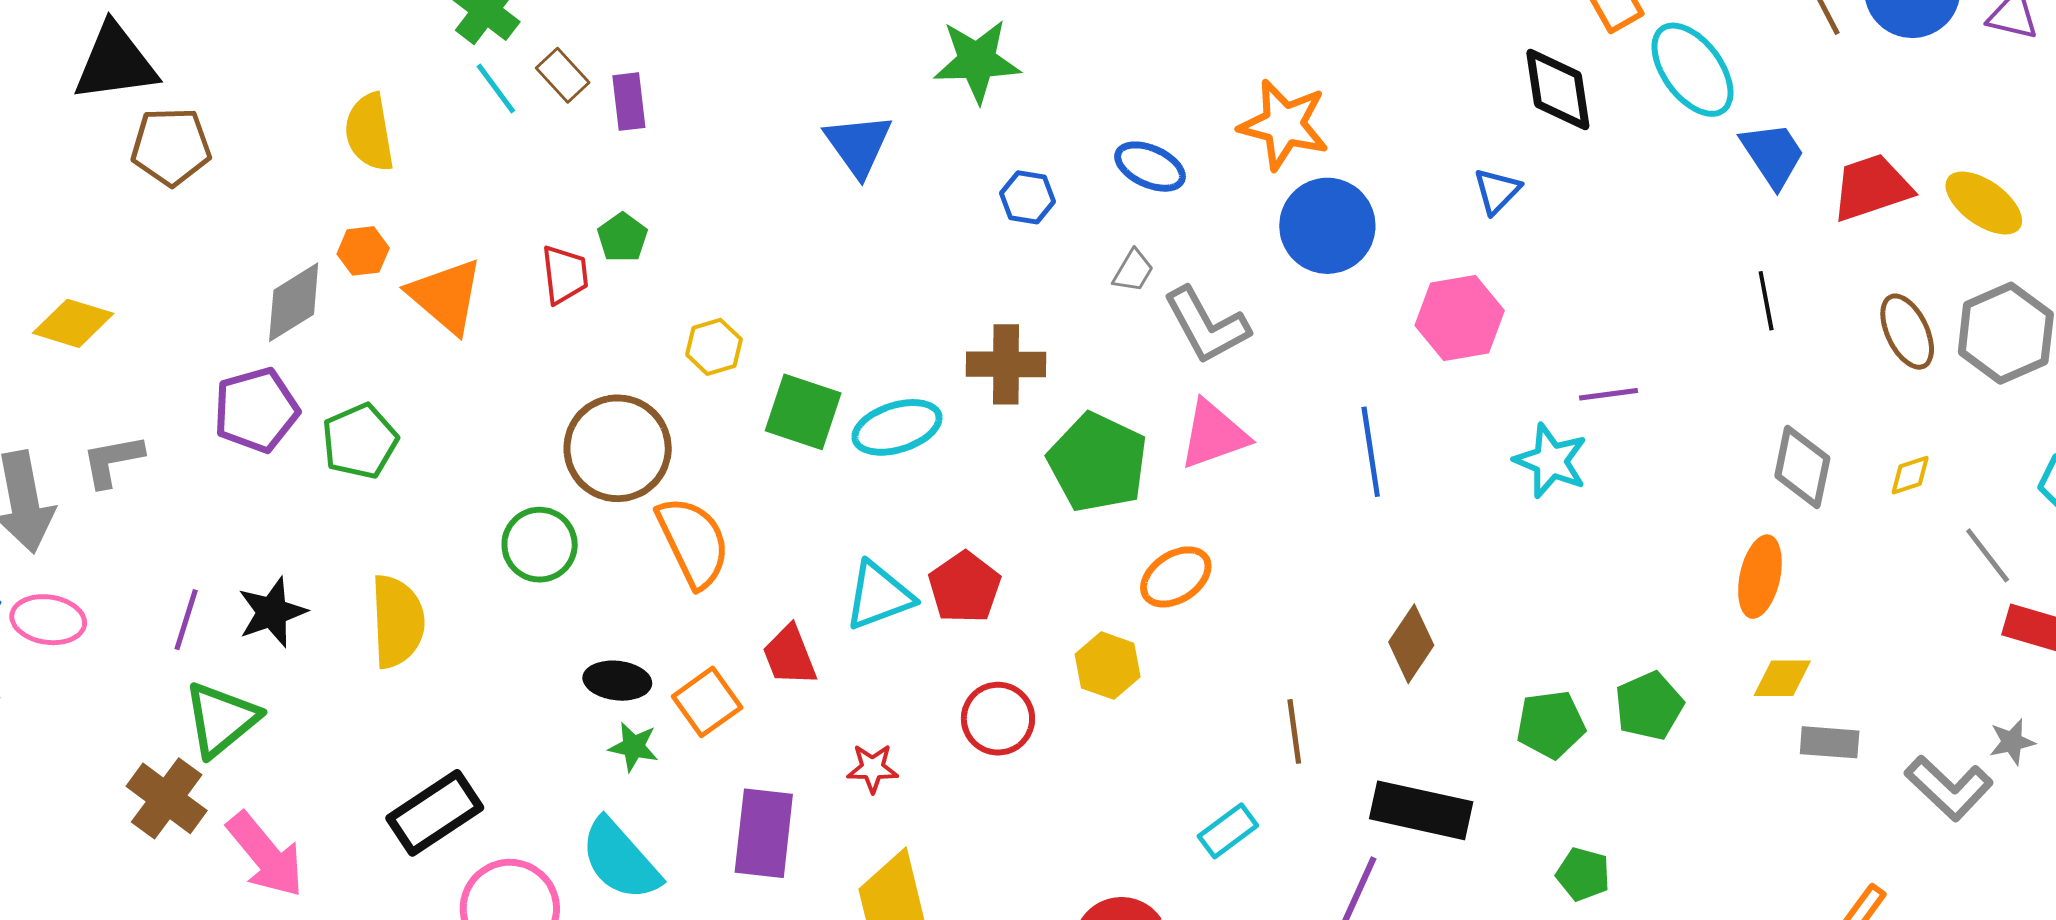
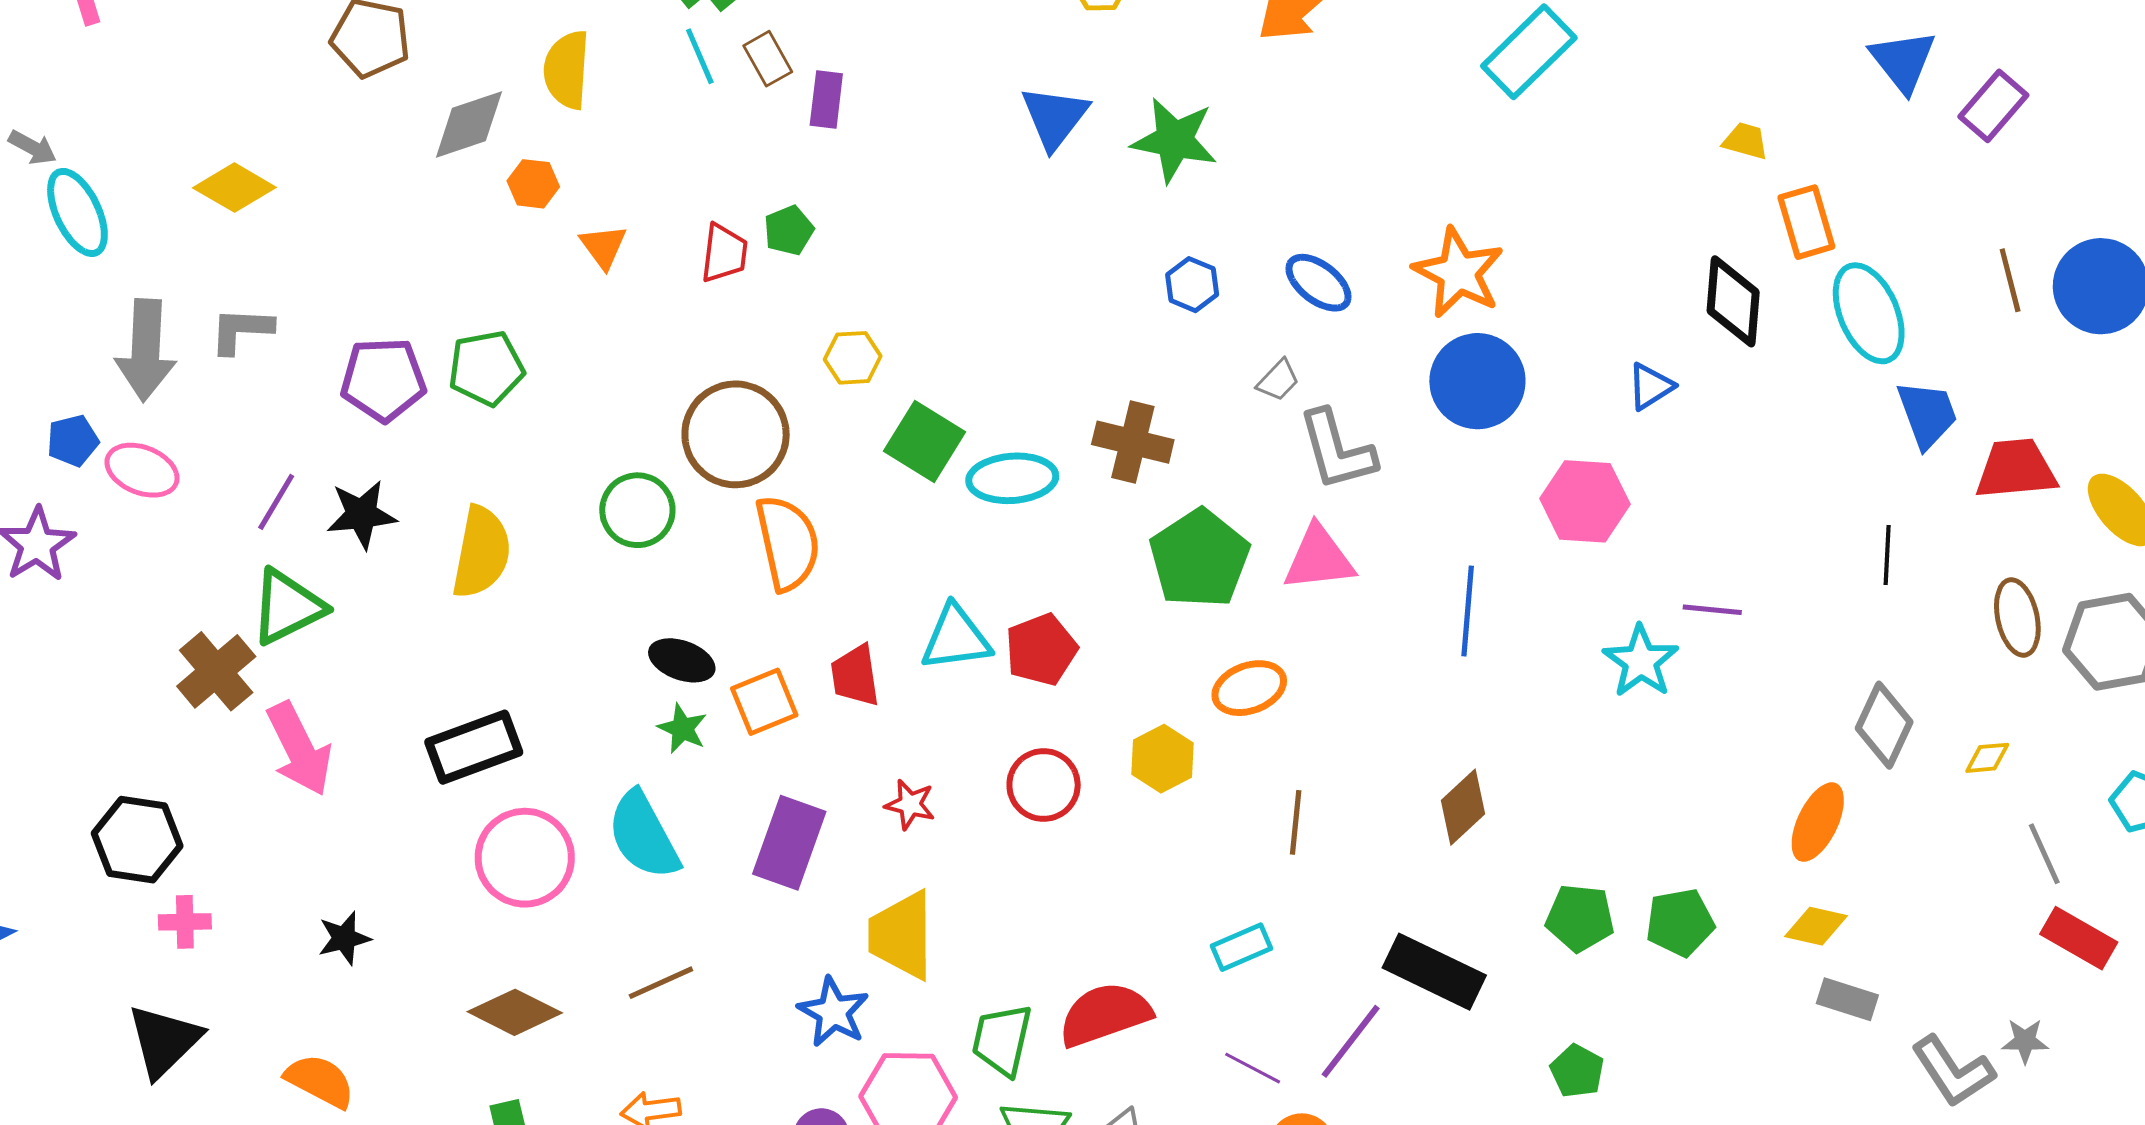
blue triangle: (858, 145) -> (1055, 117), moved
orange triangle: (446, 296) -> (603, 246), size x0.6
gray diamond: (294, 302) -> (469, 125), moved
purple pentagon: (256, 410) -> (383, 380), moved
brown line: (1294, 731) -> (1296, 822), moved

